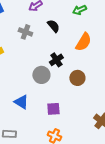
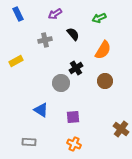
gray cross: (25, 32) -> (45, 40), turned -32
brown circle: (77, 78) -> (105, 81), moved

